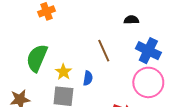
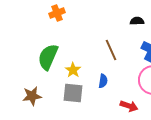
blue semicircle: (88, 78) -> (103, 81), moved

